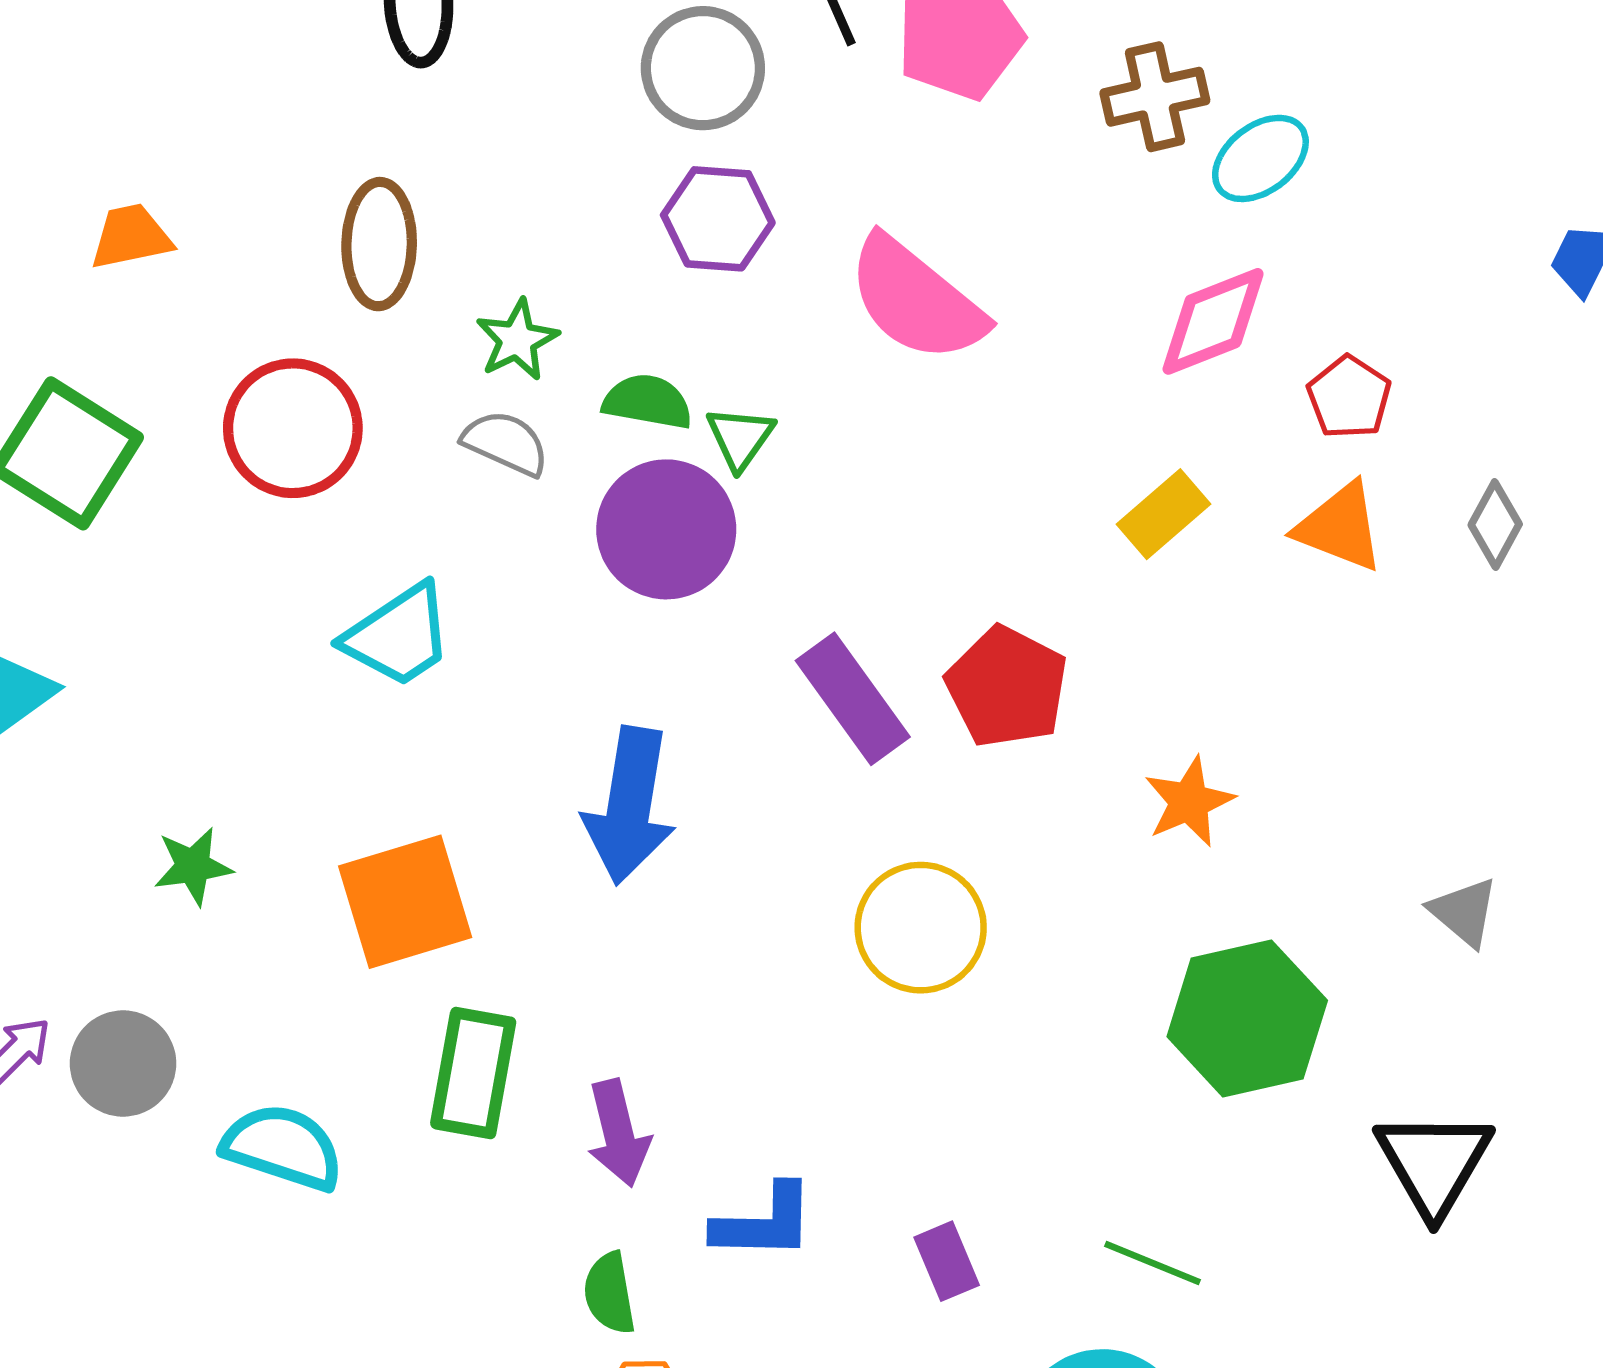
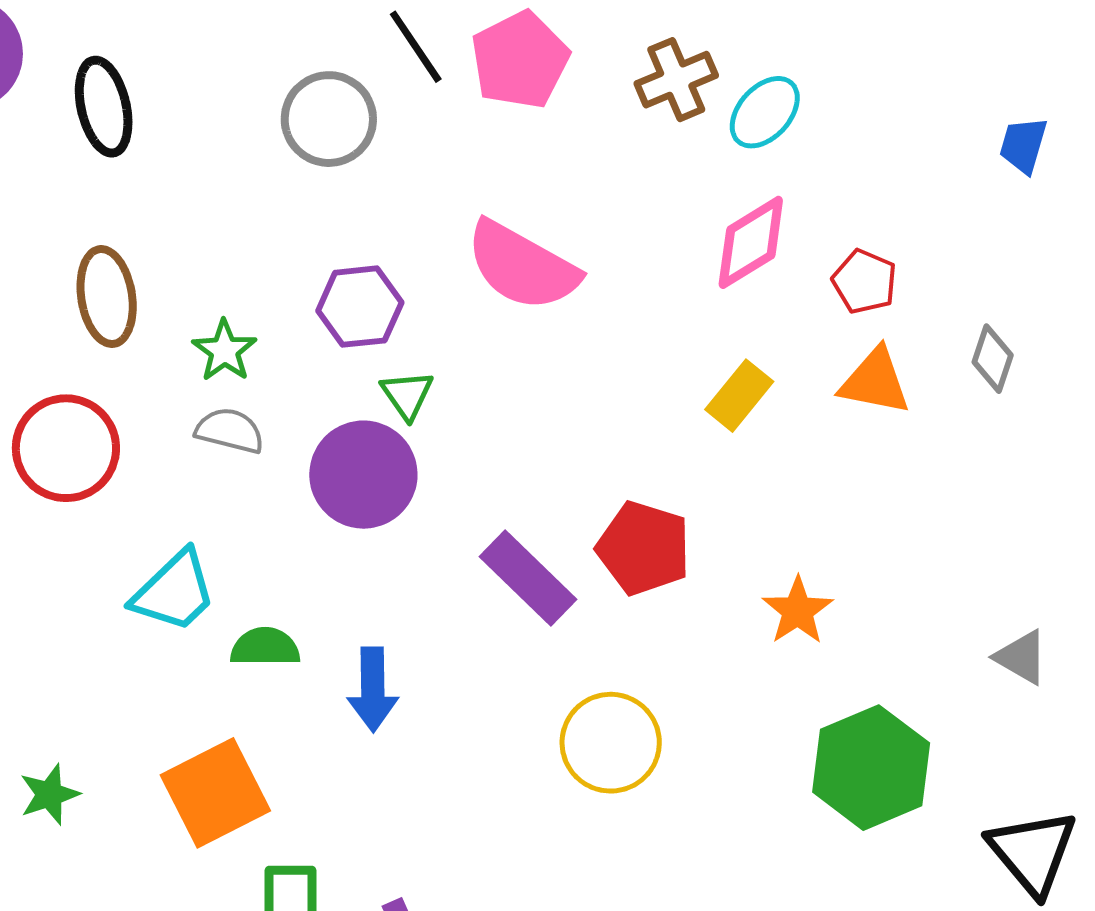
purple hexagon: (718, 219) -> (360, 307), moved
green semicircle: (648, 402) -> (265, 647), moved
blue arrow: (629, 806) -> (373, 689), size x0.7

